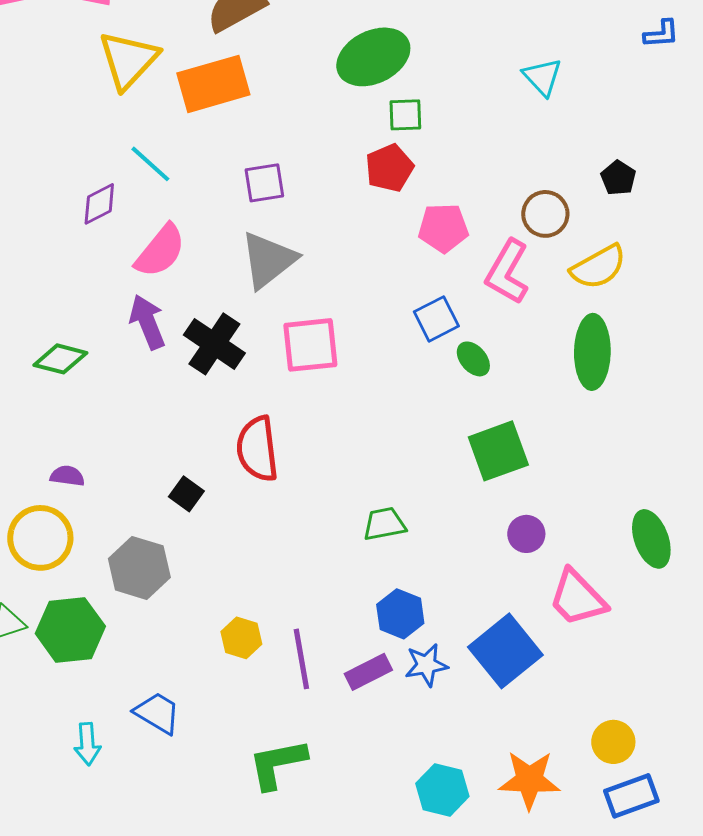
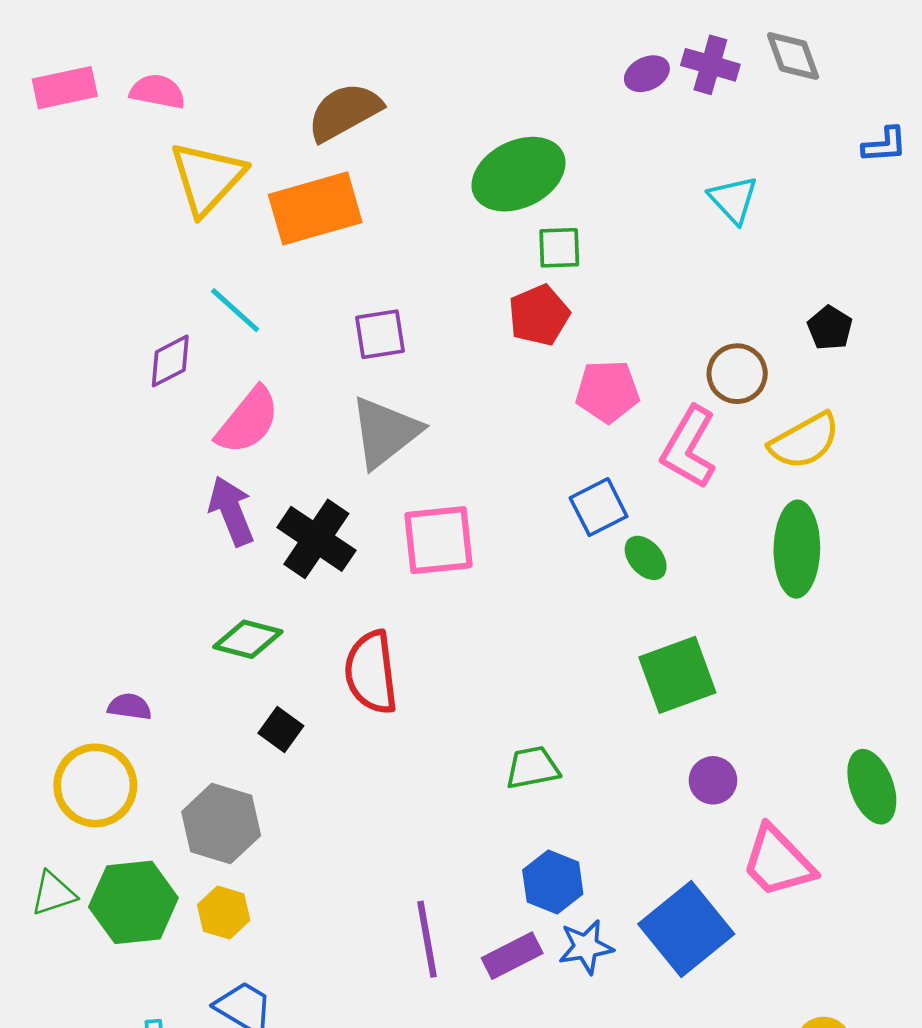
green diamond: (60, 359) -> (248, 639), moved
yellow hexagon: (241, 638) -> (224, 913), moved

